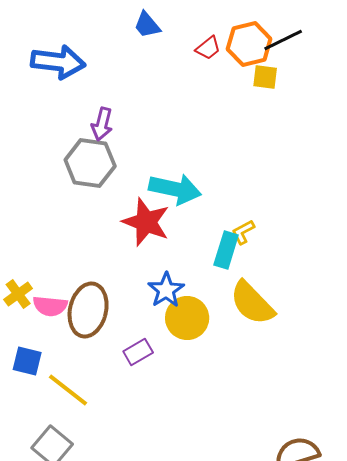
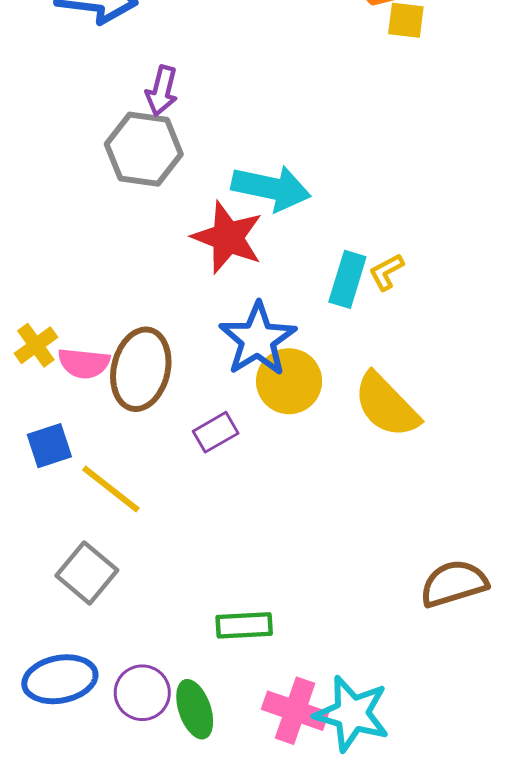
yellow L-shape: (243, 232) -> (386, 272), moved
blue star: (166, 290) -> (258, 339), size x1.4
yellow semicircle: (252, 303) -> (386, 405), moved
blue square: (27, 361) -> (49, 446), turned -32

